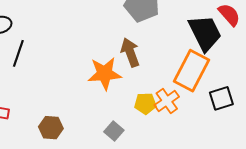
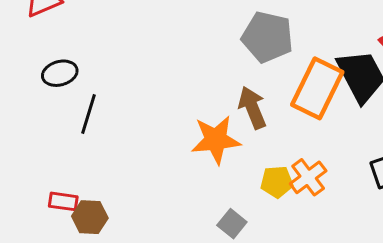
orange rectangle: (191, 71) -> (317, 88), moved
brown hexagon: (51, 128) -> (90, 217), moved

